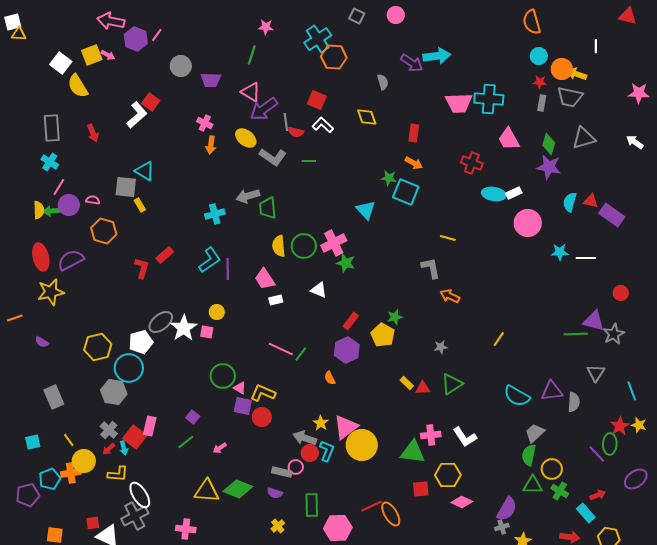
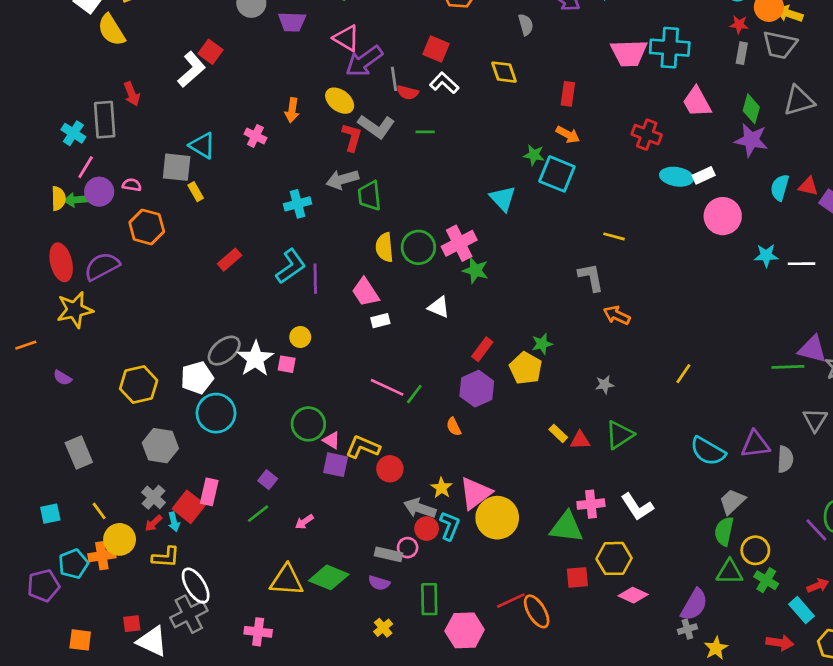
pink cross: (205, 123) -> (255, 136), moved
gray rectangle: (52, 128) -> (105, 120), moved
red L-shape: (142, 268) -> (352, 137), moved
cyan circle: (129, 368) -> (216, 413), moved
red circle: (262, 417) -> (390, 469), moved

